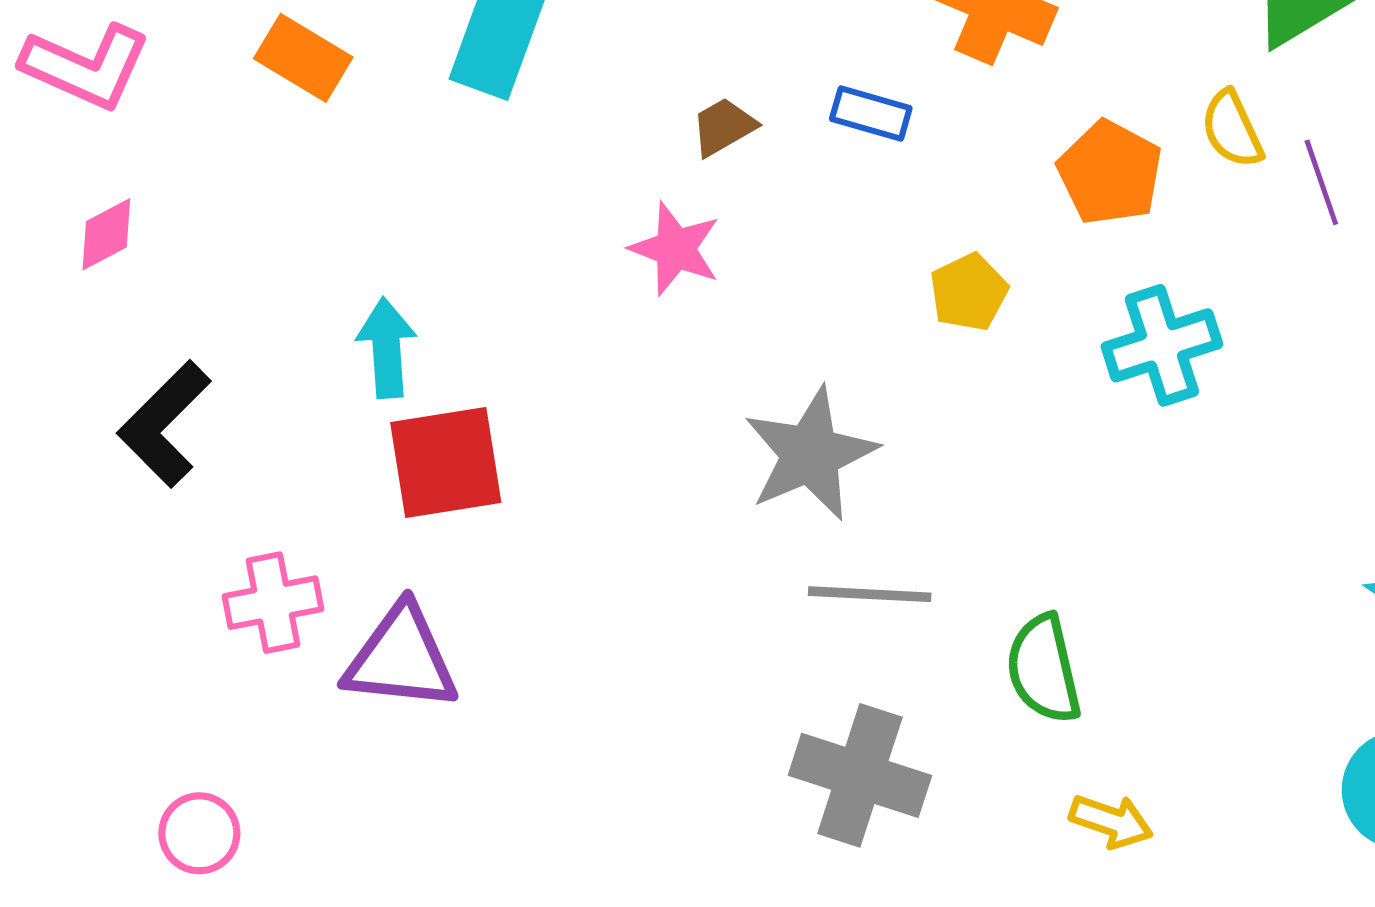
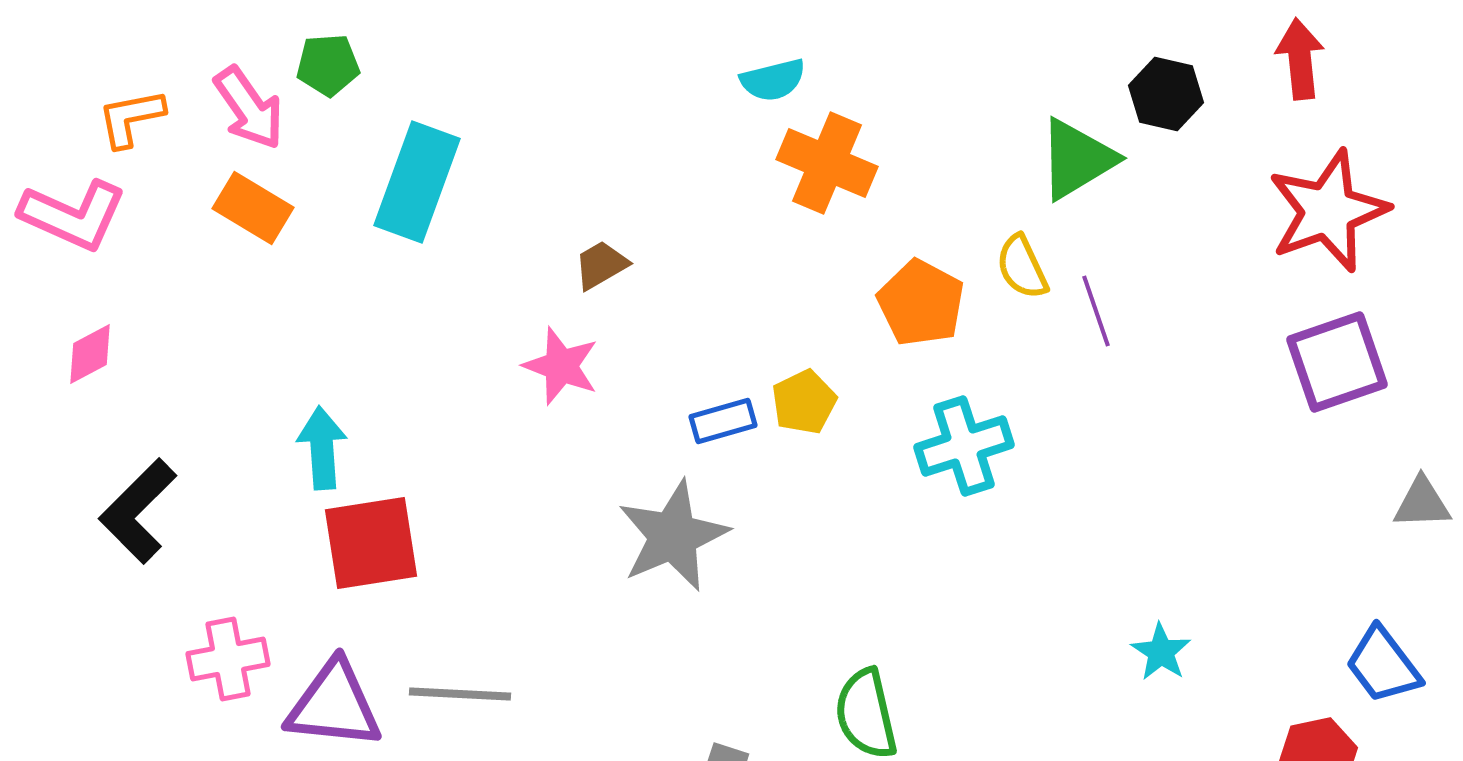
blue rectangle: (871, 114) -> (723, 421), moved, turned -32
gray line: (870, 594) -> (460, 694), moved

